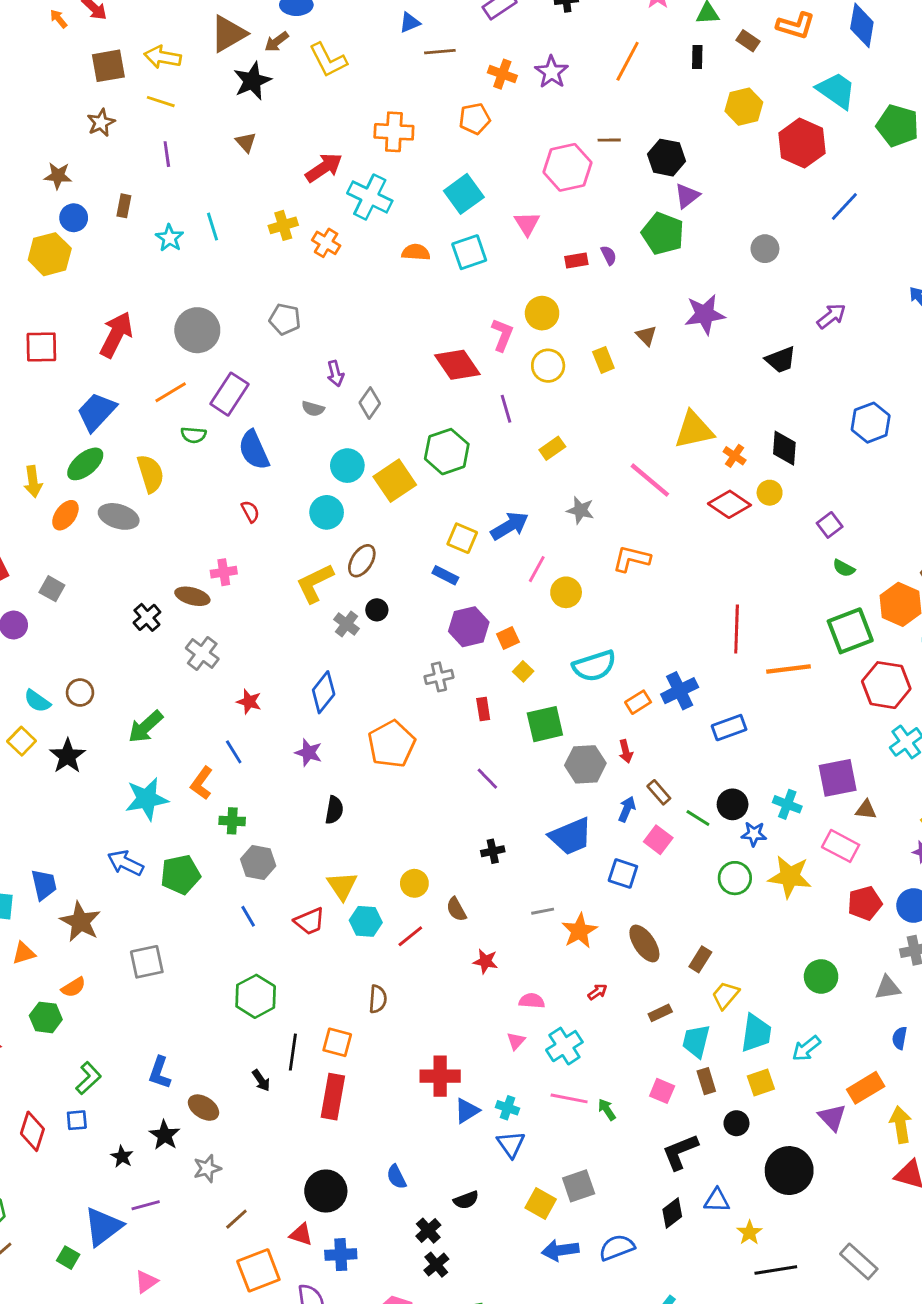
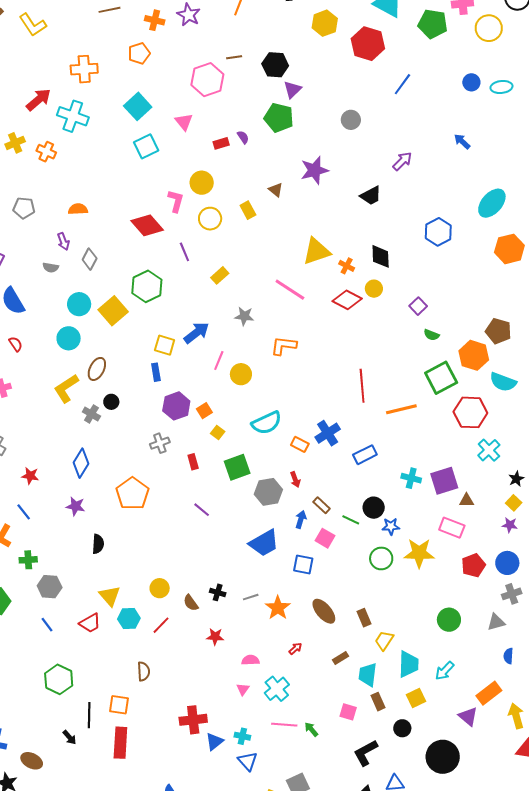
orange semicircle: (416, 252) -> (78, 209), moved
blue rectangle: (445, 575) -> (156, 372), turned 60
orange rectangle: (638, 702) -> (300, 444), turned 66
cyan cross: (787, 804) -> (411, 478), moved
black cross: (493, 851) -> (218, 592), moved, turned 35
brown rectangle: (700, 959) -> (364, 618), turned -48

